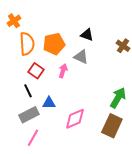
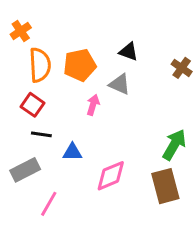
red square: (36, 71) -> (32, 105), moved
black line: (28, 91) -> (41, 134), turned -56
gray rectangle: (29, 115) -> (25, 170), moved
brown rectangle: (112, 126) -> (165, 186), turned -40

